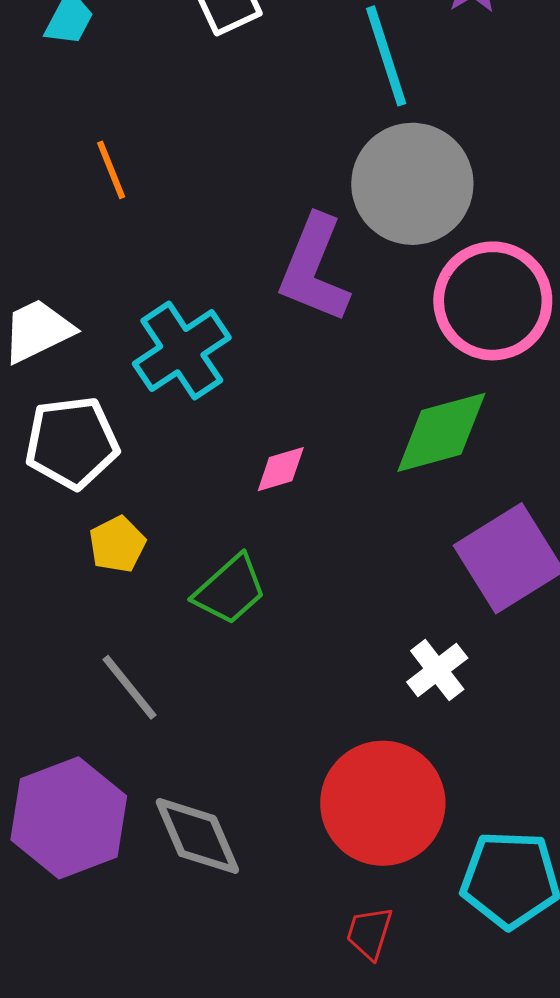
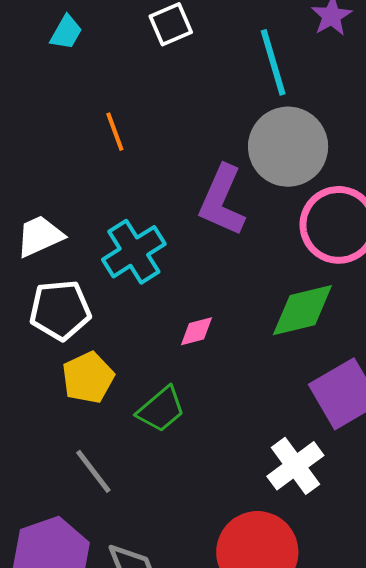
orange line: (111, 170) -> (115, 132), moved
yellow pentagon: (117, 544) -> (88, 378), size x1.4
white cross: (437, 670) -> (295, 466), size x1.4

